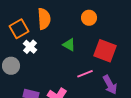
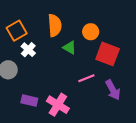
orange circle: (89, 18) -> (91, 32), moved
orange semicircle: (44, 19) -> (55, 25), moved

